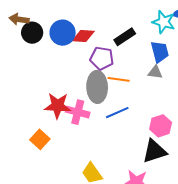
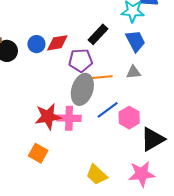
blue circle: (63, 33) -> (36, 44), size x0.7
gray triangle: (155, 72) -> (133, 72), moved
gray ellipse: (97, 87) -> (82, 89), turned 32
pink hexagon: (161, 126) -> (129, 118), moved

